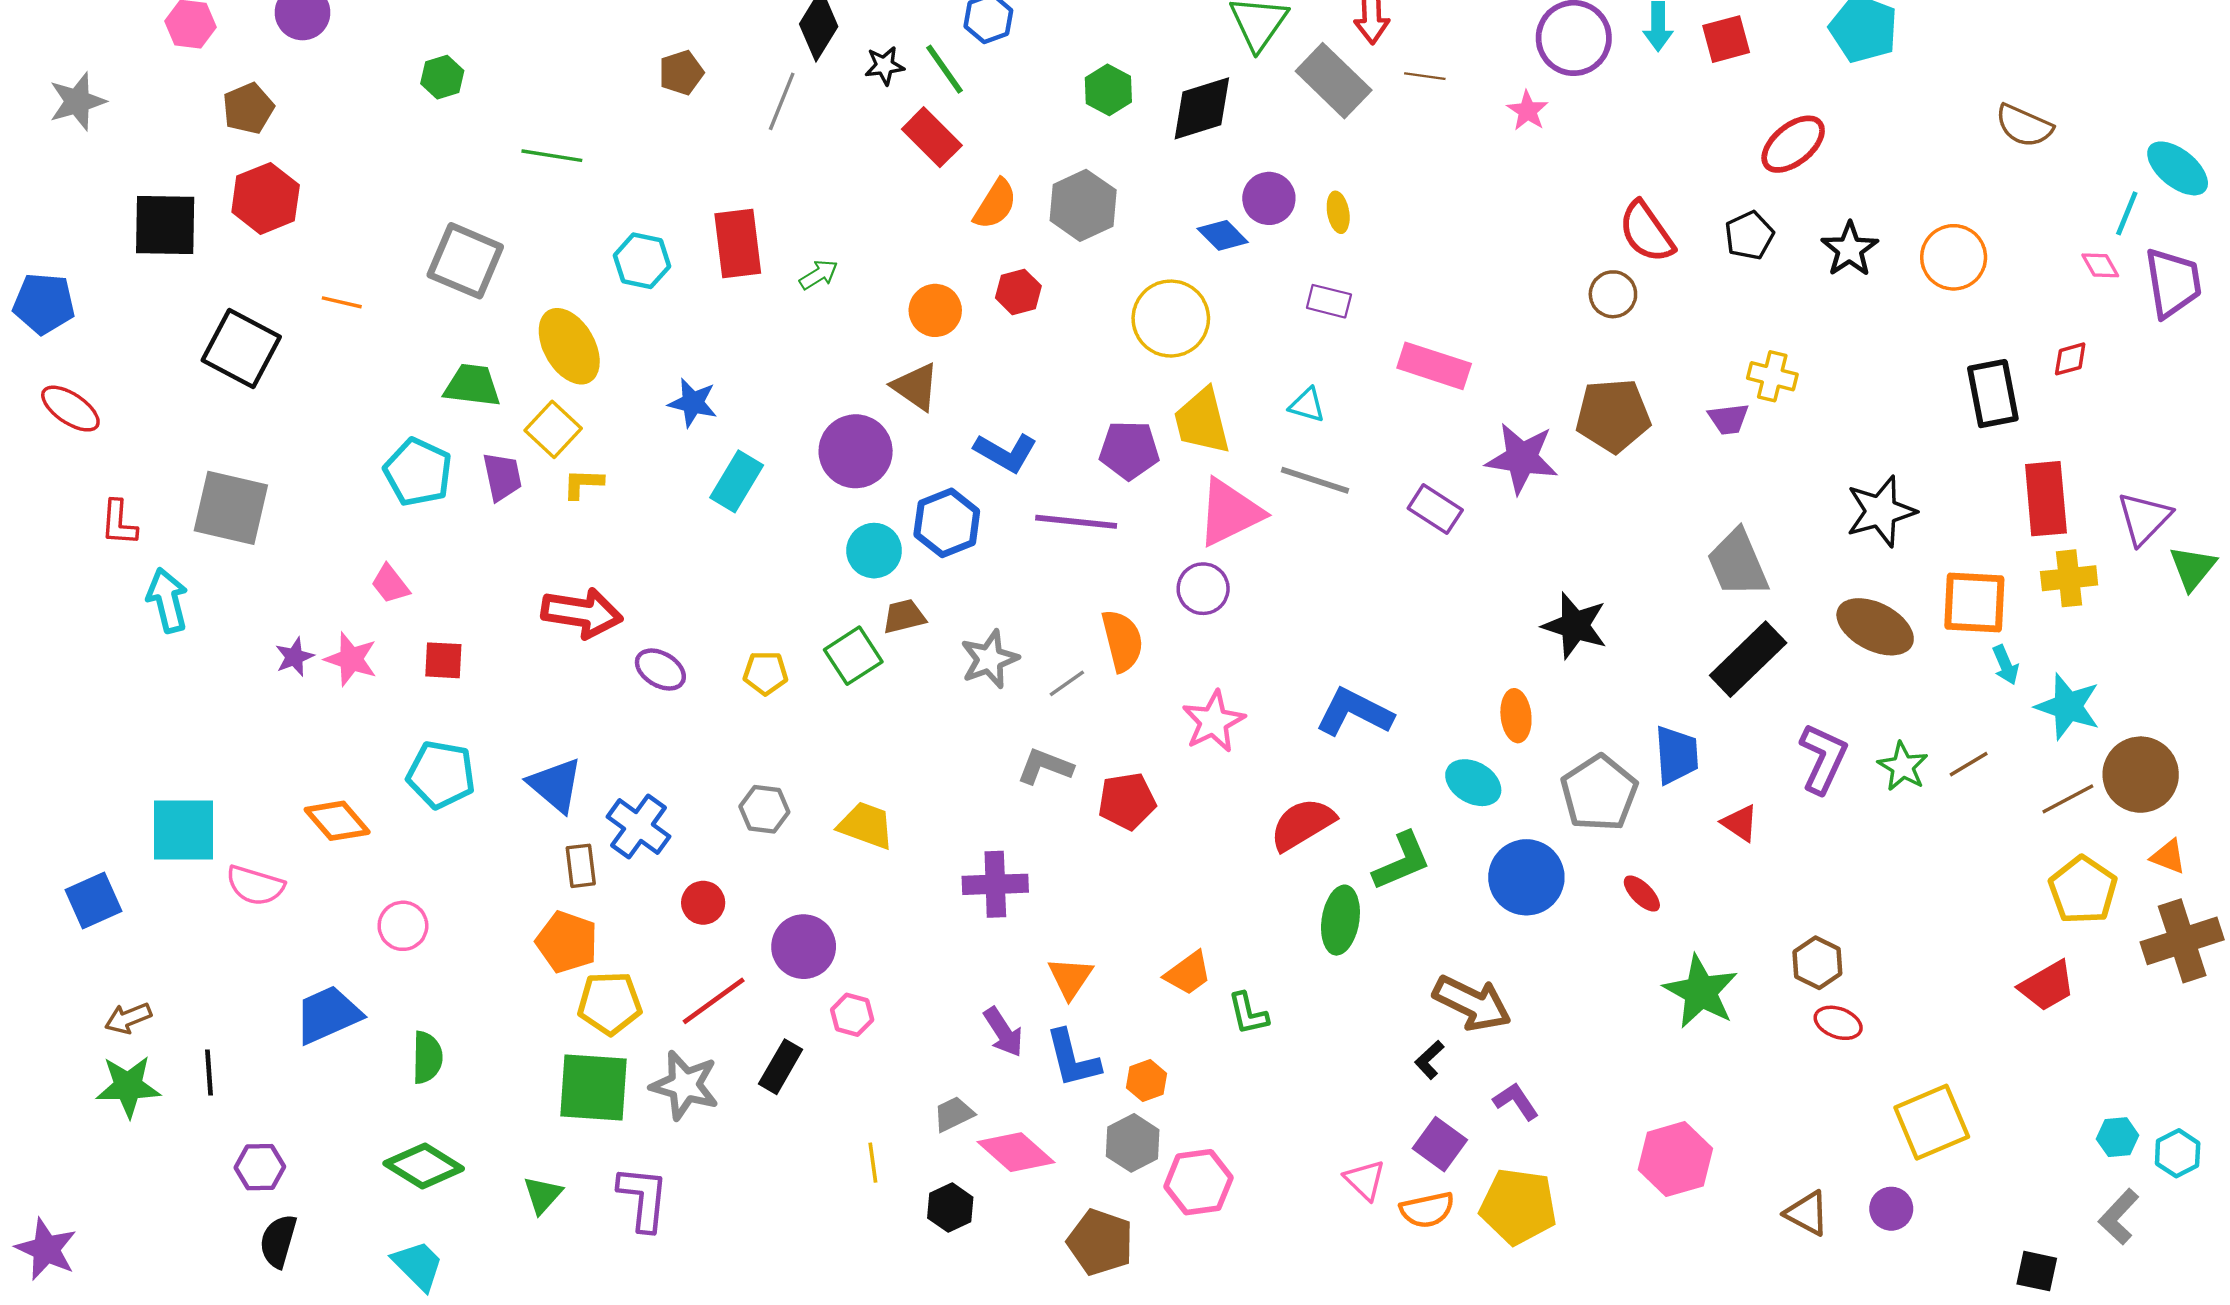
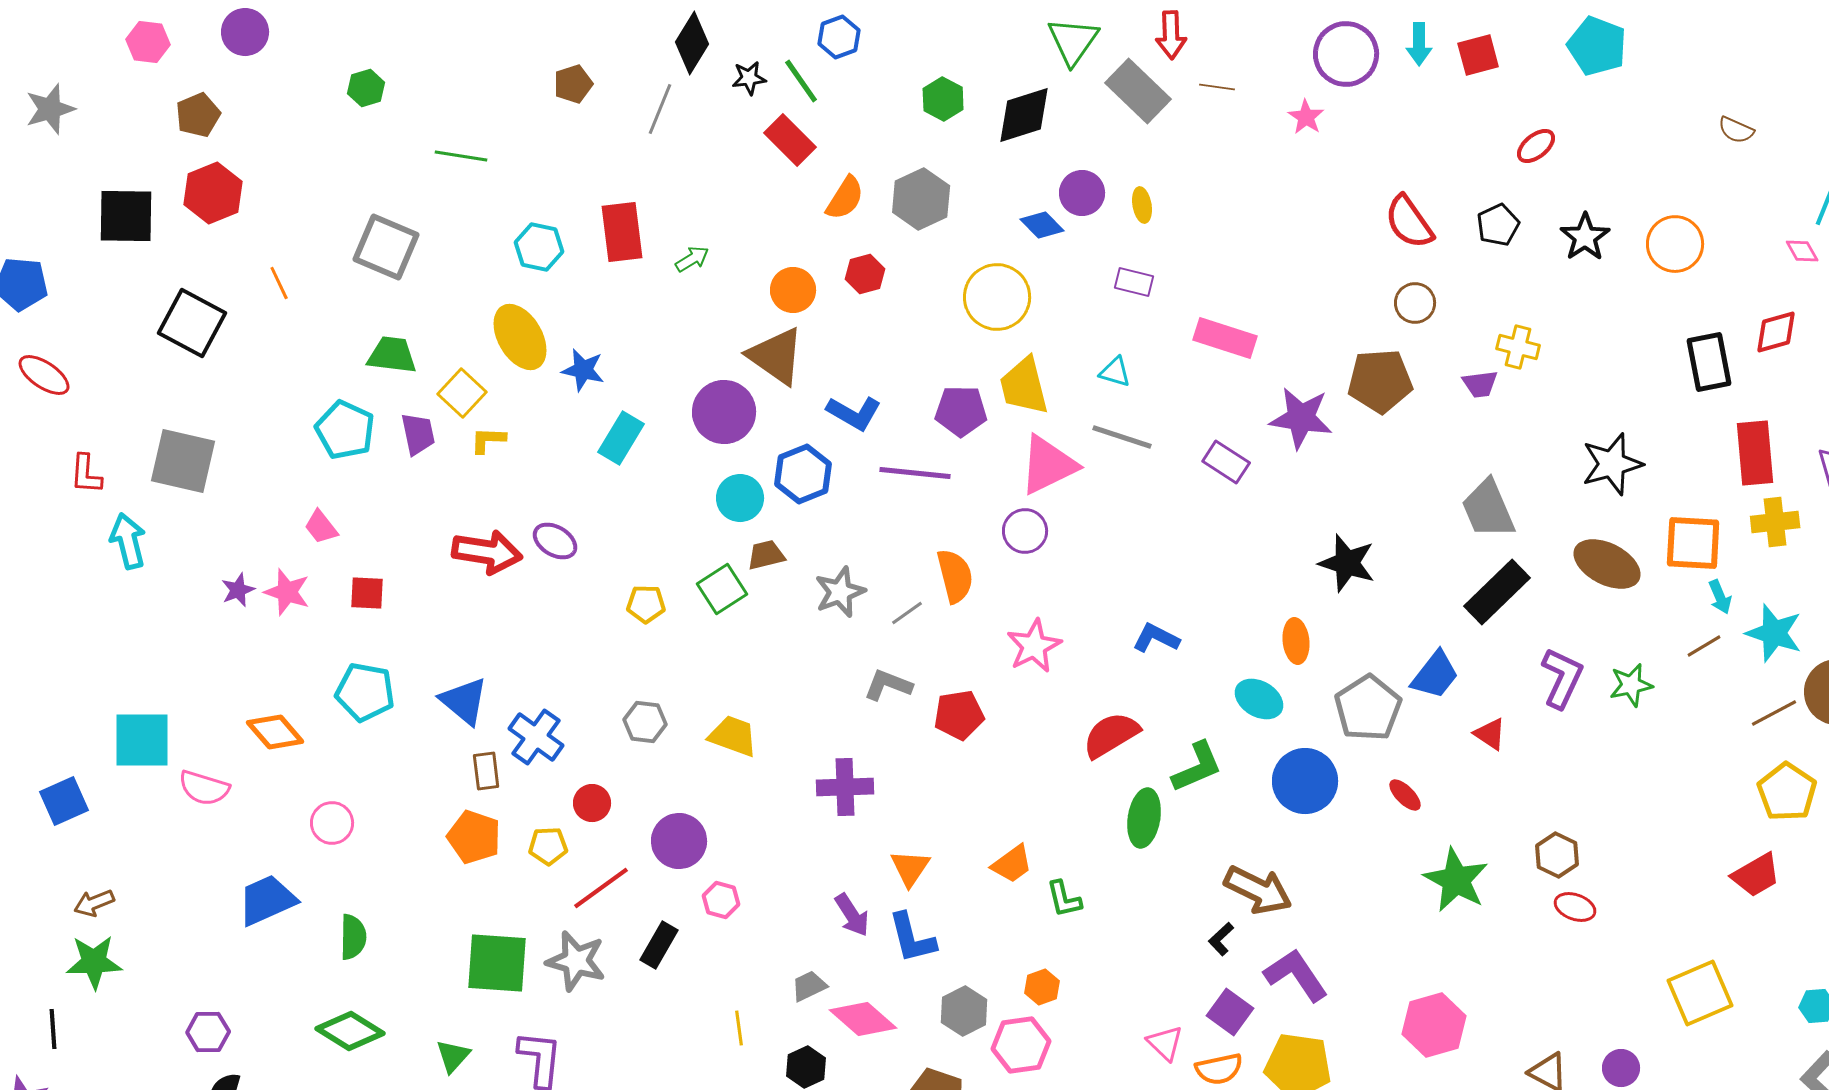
brown semicircle: (2024, 126) -> (1736, 130), size x0.7
red ellipse: (1793, 144) -> (1536, 146), size x0.7
brown circle: (1613, 294) -> (1415, 303), moved
orange line: (342, 302) -> (279, 283), turned 52
yellow ellipse: (569, 346) -> (520, 337), moved
red diamond: (2070, 359) -> (1776, 332), size x1.4
brown triangle: (916, 387) -> (776, 356), size x1.4
purple ellipse: (660, 670) -> (555, 541), moved
blue L-shape: (1354, 712) -> (1156, 638), size x0.7
blue trapezoid: (1676, 755) -> (1435, 675), turned 42
brown line: (1969, 764) -> (1704, 646), moved
green star: (1903, 766) -> (1631, 685), turned 30
yellow pentagon: (610, 1003) -> (548, 846), moved, size x0.7
black line: (209, 1072) -> (53, 1029), moved
orange hexagon: (1147, 1081) -> (1042, 987), moved
purple L-shape: (1516, 1101) -> (1296, 975), size x1.6
yellow square: (1932, 1122) -> (1700, 993), moved

